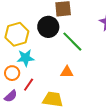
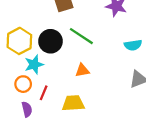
black circle: (48, 27) -> (51, 41), moved
purple semicircle: (11, 96) -> (27, 109), turned -48

